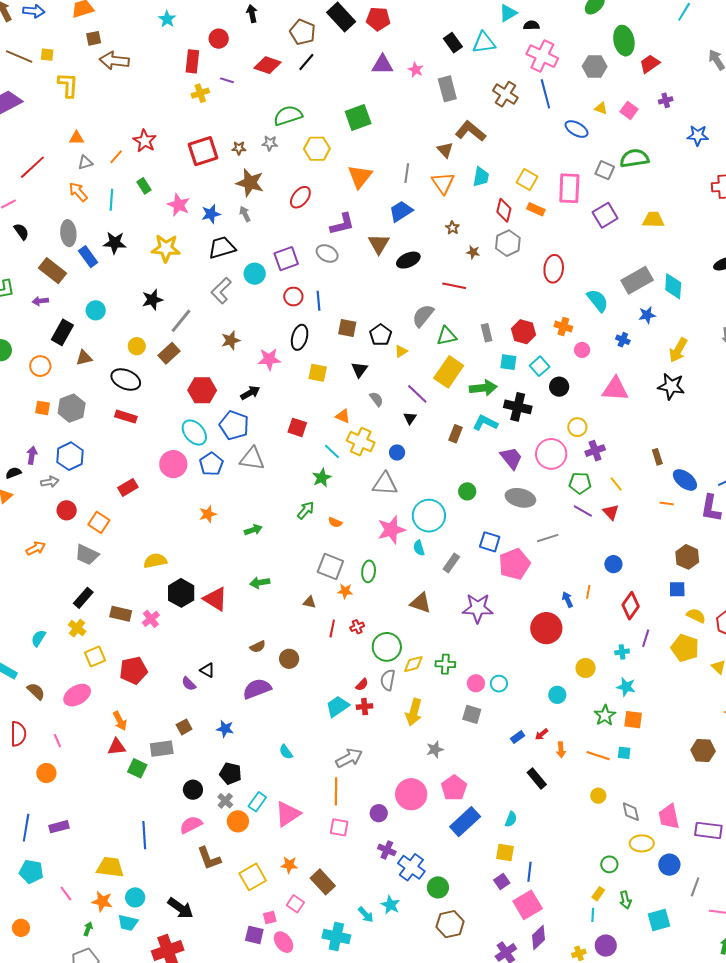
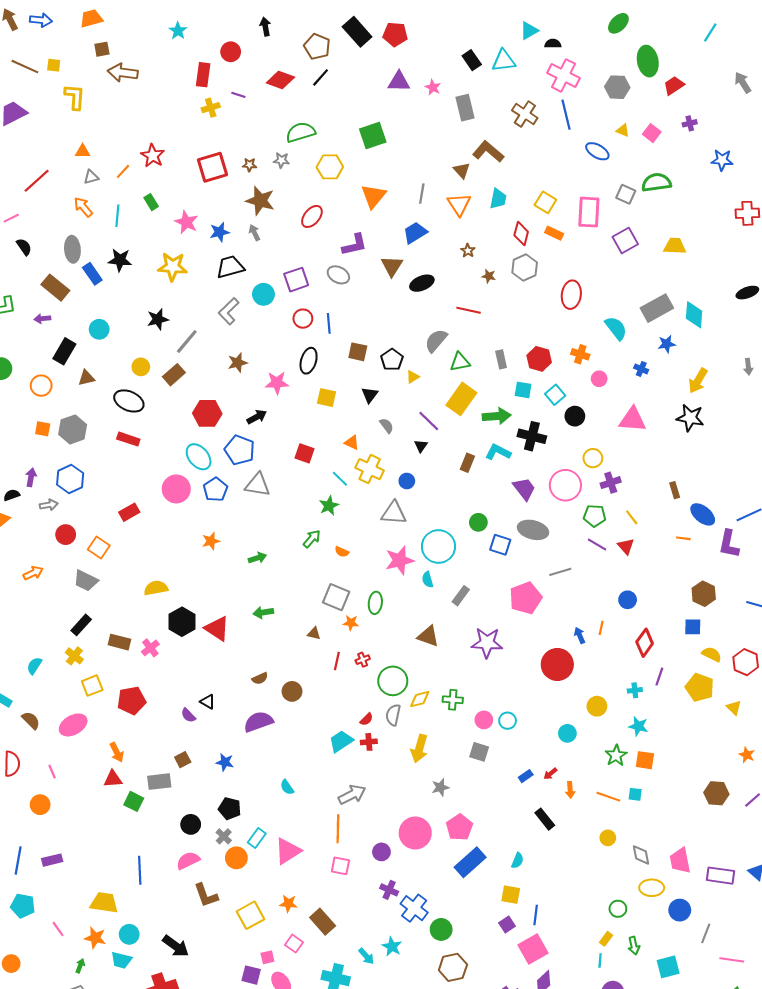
blue square: (490, 542) -> (500, 545), moved

